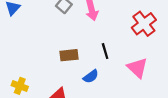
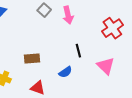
brown rectangle: (69, 55) -> (32, 59), moved

